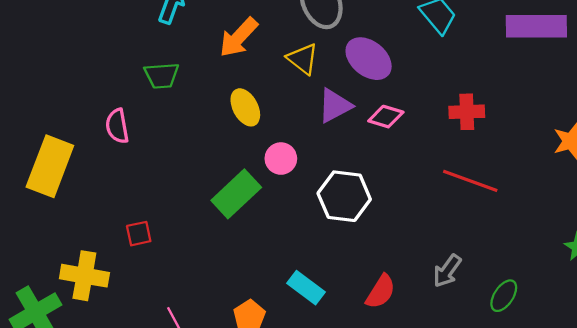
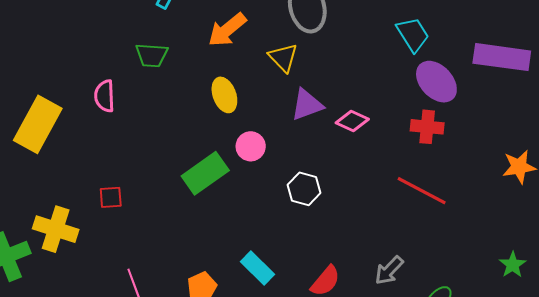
purple ellipse: (369, 59) -> (436, 82), moved
white hexagon: (344, 196) -> (304, 189), size x0.7

